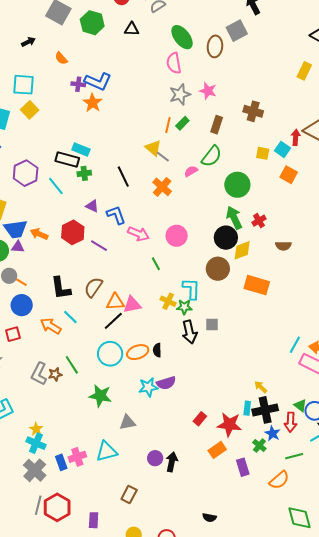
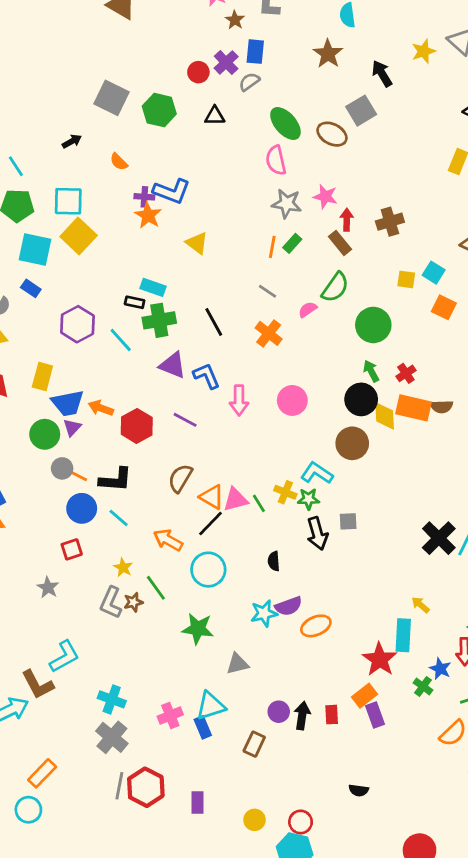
brown ellipse: (215, 46) -> (332, 134), turned -65
gray star: (180, 95) -> (287, 204), turned 30
orange star: (93, 103) -> (148, 215), moved
yellow square: (30, 110) -> (79, 236), size x1.4
brown cross: (253, 111) -> (390, 222), turned -30
brown rectangle: (217, 125) -> (340, 243), turned -54
red arrow: (296, 137) -> (347, 220), moved
yellow triangle: (153, 148) -> (197, 243), moved
black rectangle: (67, 160) -> (135, 302), size x0.6
green cross: (84, 173) -> (159, 320), size x1.6
purple triangle: (92, 206) -> (173, 365), size x1.5
green arrow: (234, 218) -> (371, 371), size x0.7
red hexagon: (73, 232) -> (137, 426), moved
pink arrow: (138, 234) -> (239, 400), turned 70
purple triangle: (18, 247) -> (72, 427), turned -48
yellow diamond: (242, 250) -> (385, 416), turned -70
green line: (156, 264) -> (259, 503), moved
orange rectangle: (257, 285) -> (414, 408), moved
black L-shape: (61, 288) -> (116, 480), moved, turned -75
cyan L-shape: (191, 289) -> (317, 473), turned -55
orange triangle: (115, 302) -> (212, 497), turned 36
cyan line: (70, 317) -> (119, 518), moved
orange arrow: (51, 326) -> (168, 540), moved
orange ellipse: (138, 352) -> (316, 626), moved
cyan rectangle: (247, 408) -> (403, 635), size x1.6
black cross: (265, 410) -> (439, 538), moved, turned -30
red rectangle: (200, 419) -> (332, 715), moved, turned -40
red star: (229, 424) -> (380, 659), turned 30
yellow star: (36, 429) -> (123, 567), moved
blue rectangle: (61, 462) -> (203, 727), moved
purple rectangle: (243, 467) -> (375, 715), moved
brown rectangle: (129, 494) -> (254, 744), moved

